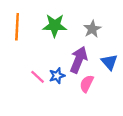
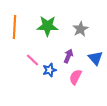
purple arrow: (79, 60) -> (68, 56), size x0.6
pink line: (38, 77) -> (32, 60), moved

